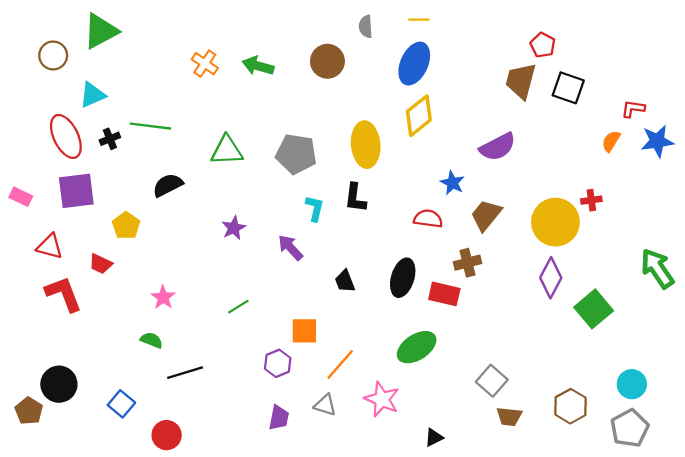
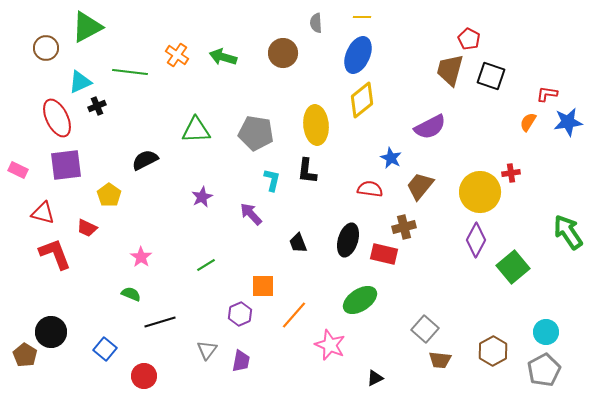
green line: (150, 126) -> (130, 72), moved
black cross: (110, 139) -> (97, 106), moved
gray triangle: (325, 405) -> (207, 350), moved, turned 50

